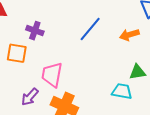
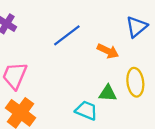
orange arrow: (129, 35) -> (108, 51), turned -150

